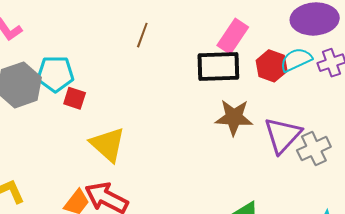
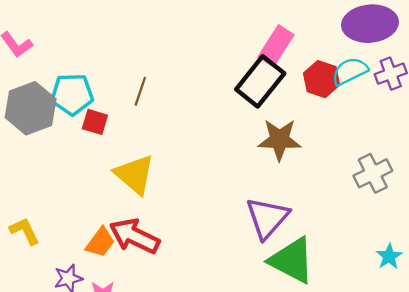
brown line: (142, 35) -> (140, 91), moved
black rectangle: (218, 67) -> (260, 81), turned -48
purple triangle: (283, 135) -> (267, 218), moved

